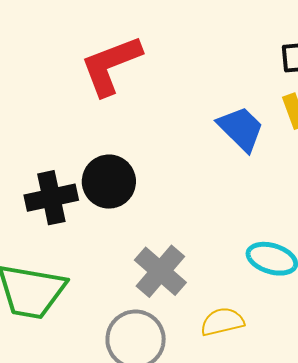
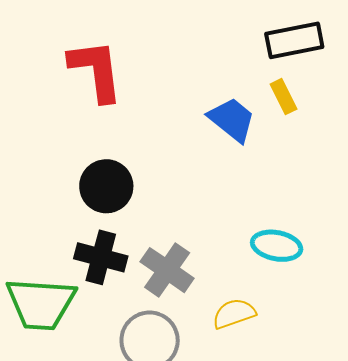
red L-shape: (111, 65) -> (96, 70), turned 110
black cross: (51, 198) -> (101, 257), moved, turned 33

